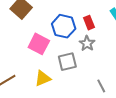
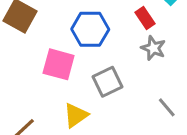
red rectangle: (89, 23) -> (145, 18), moved
gray star: (87, 43) -> (153, 48), moved

